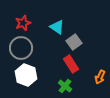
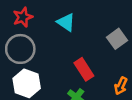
gray square: (74, 42) -> (117, 39), moved

